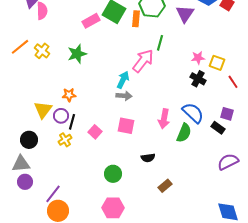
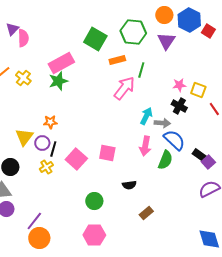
orange rectangle: (136, 19) -> (117, 60), moved, turned 70
pink rectangle: (91, 21) -> (61, 63), moved, size x1.4
cyan arrow: (123, 80) -> (146, 116), moved
gray arrow: (124, 96) -> (162, 123), moved
purple square: (227, 114) -> (208, 162), moved, turned 32
pink square: (95, 132) -> (76, 159), size x1.5

